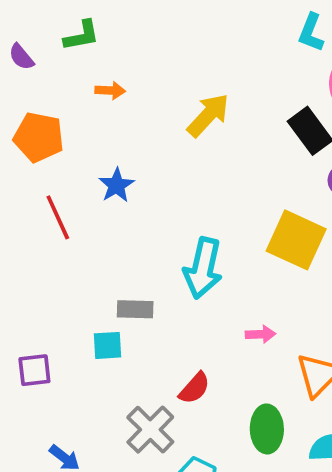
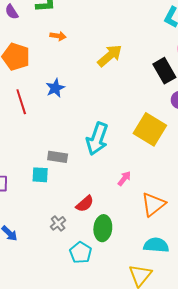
pink arrow: (261, 334) -> (124, 179), turned -56
green ellipse: (267, 429) -> (103, 228), moved
gray cross: (150, 430) -> (58, 223), size x0.6

